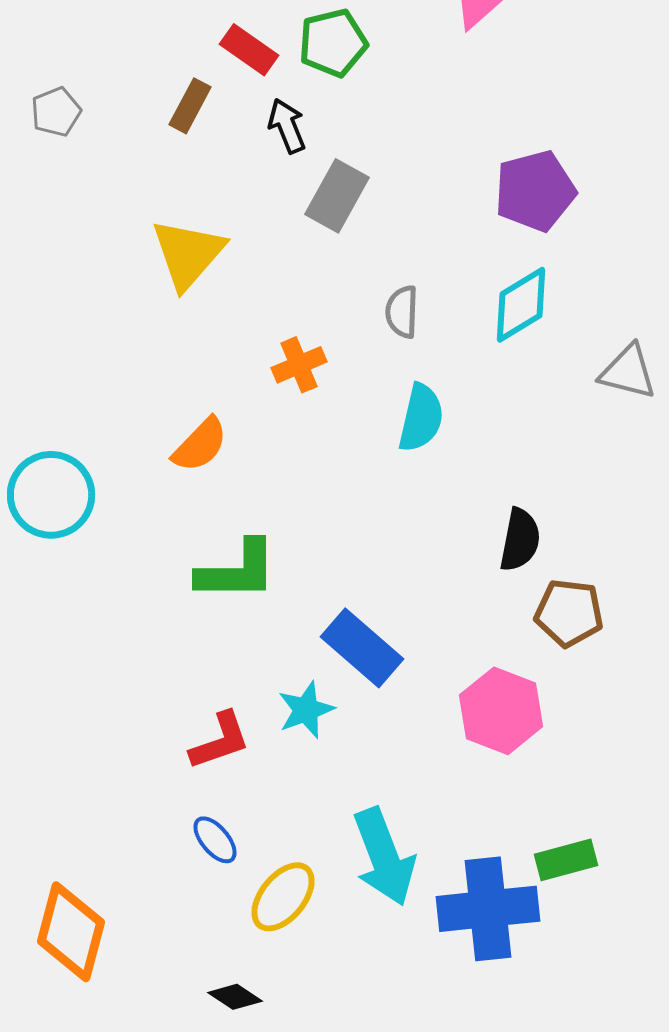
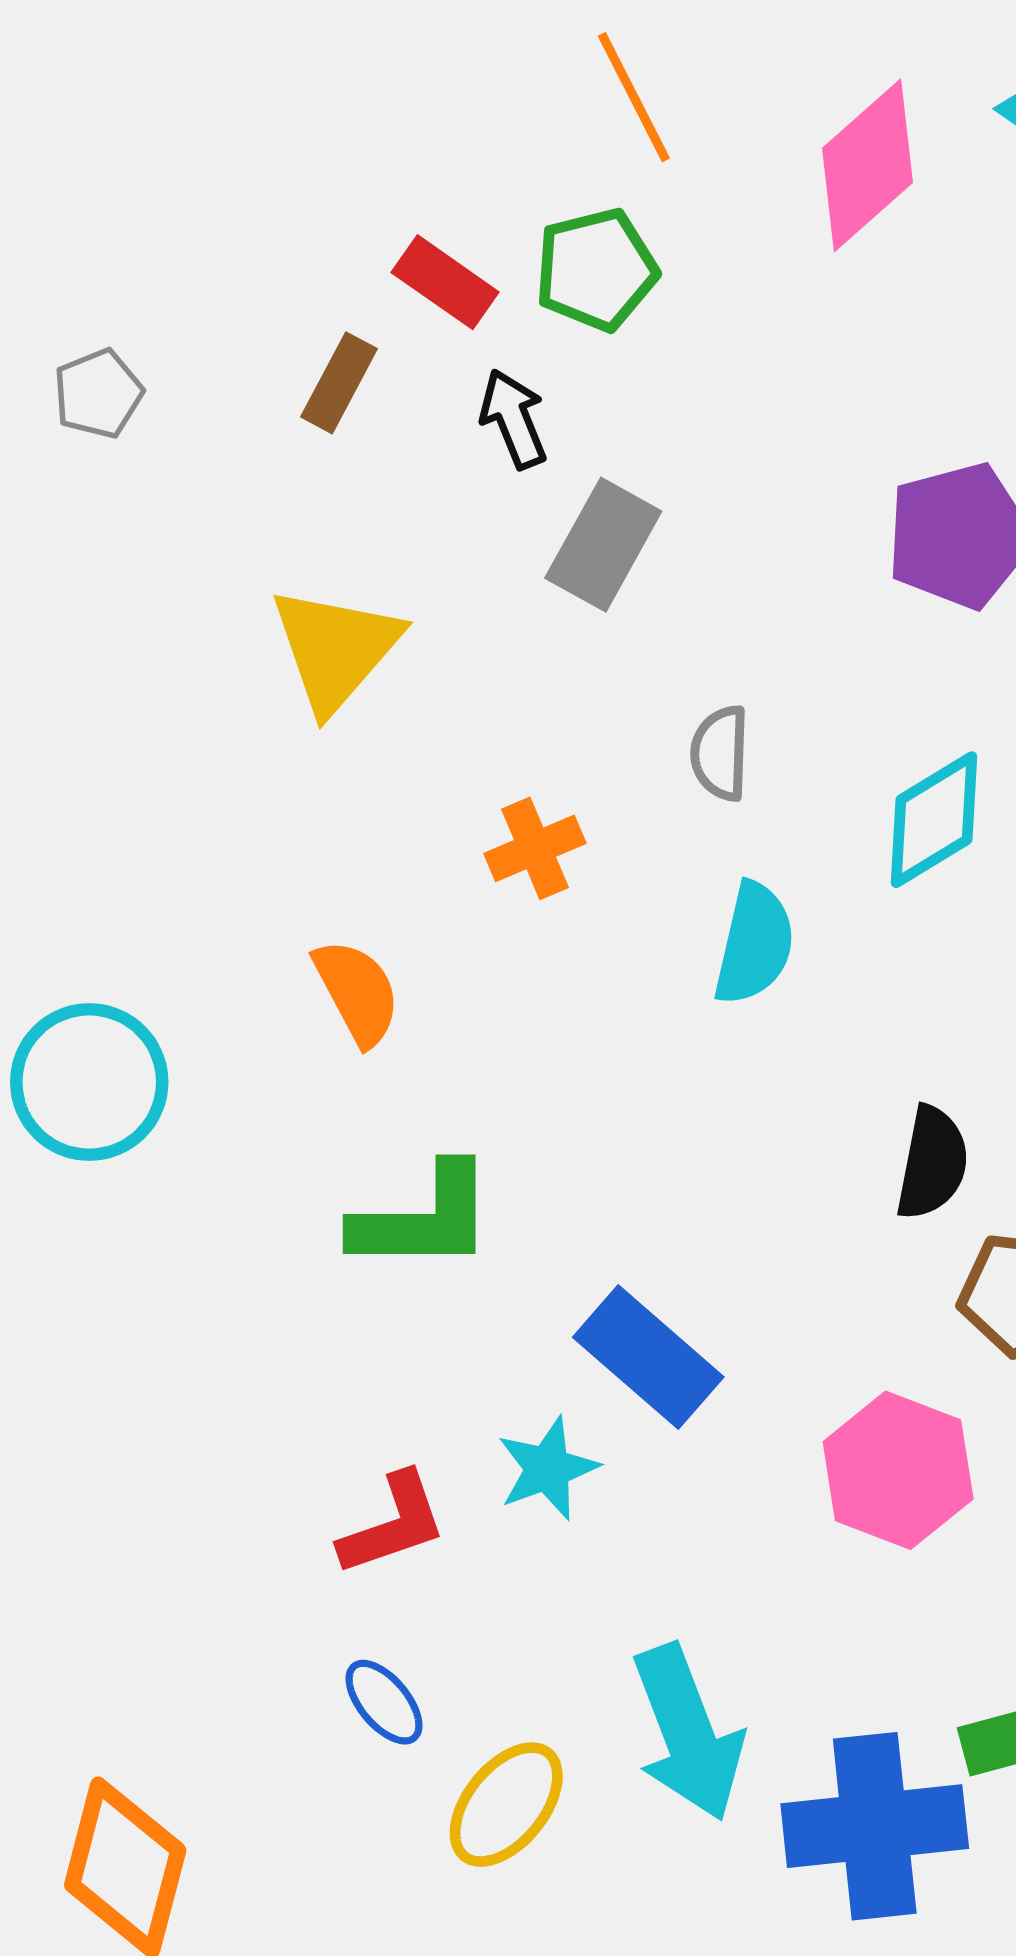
cyan diamond: (521, 305) -> (934, 820), moved
orange semicircle: (200, 445) -> (357, 992), turned -72

